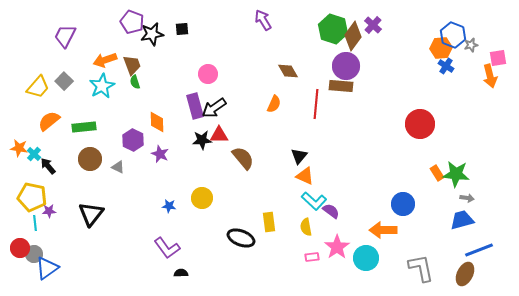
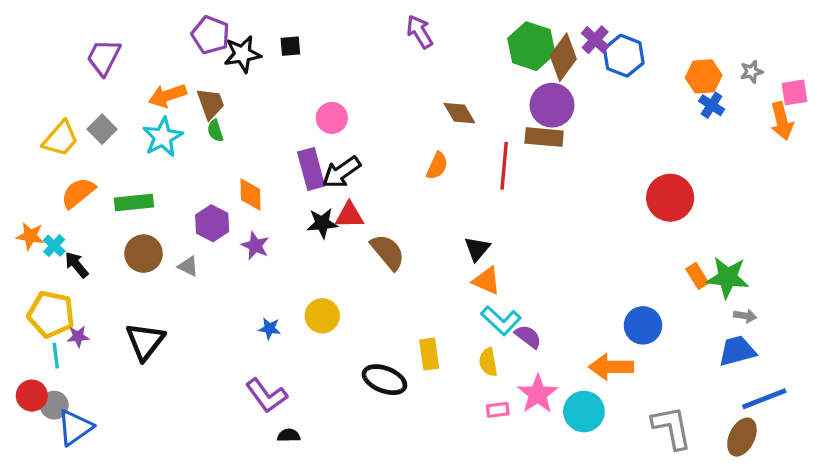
blue hexagon: (453, 35) -> (624, 56), moved

